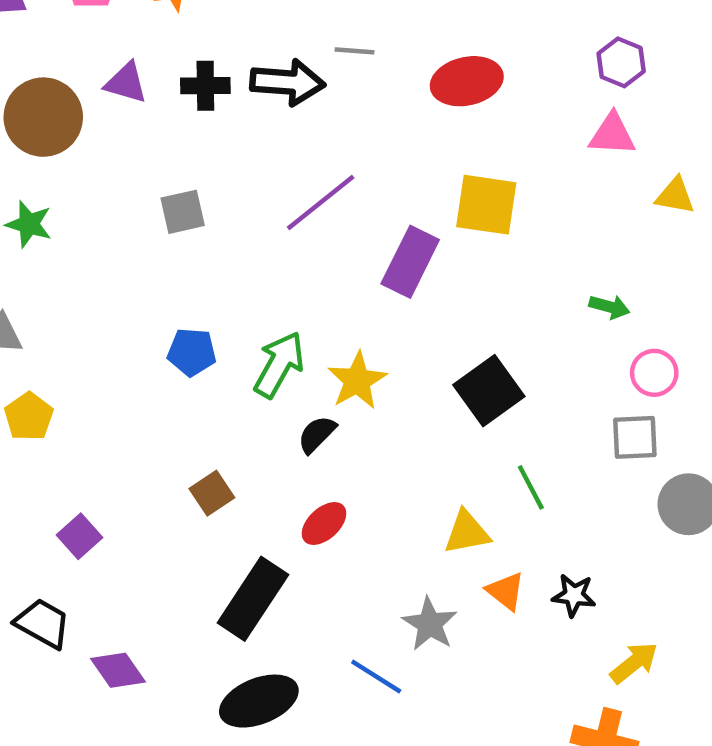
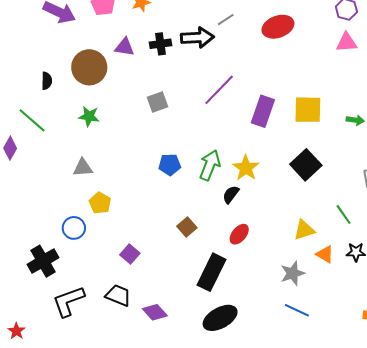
gray line: (355, 51) -> (226, 20), turned -30
yellow square: (486, 205) -> (308, 110), moved
green line: (531, 487) -> (344, 215), moved
gray star: (430, 624) -> (293, 273), turned 30
blue line: (376, 677) -> (297, 310), moved

